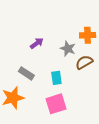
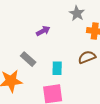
gray star: (68, 49) -> (77, 13), moved

